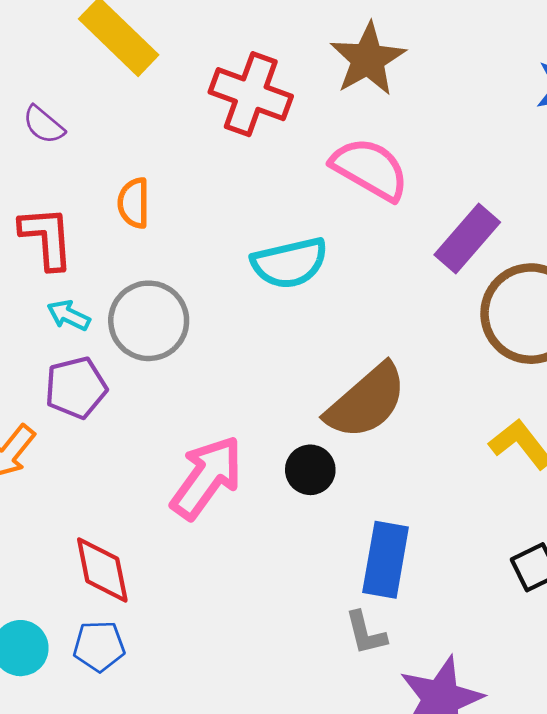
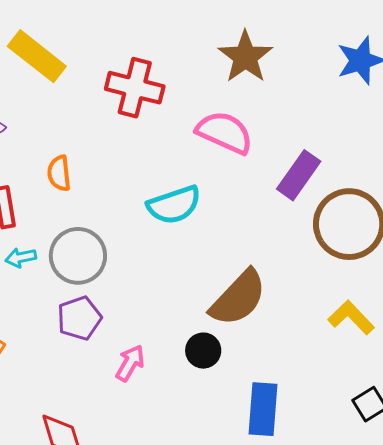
brown star: (368, 59) -> (245, 57), moved
cyan arrow: (69, 315) -> (21, 258), turned -32
purple pentagon: (76, 388) -> (79, 318), moved
pink arrow: (207, 477) -> (130, 363), size x0.6

